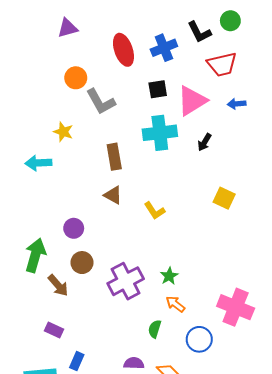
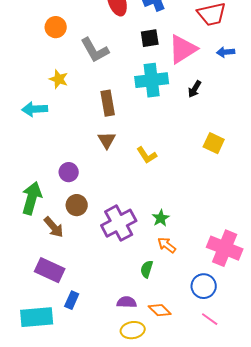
orange circle: (76, 78) -> (56, 27), moved
brown triangle: (113, 195) -> (107, 140), turned 30
purple rectangle: (54, 330) -> (50, 270), size x1.6
blue circle: (199, 339) -> (204, 286), moved

